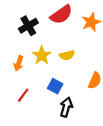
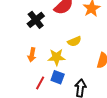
yellow star: (42, 55) -> (57, 57), moved, turned -30
blue square: (55, 86) -> (58, 77), moved

